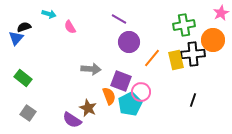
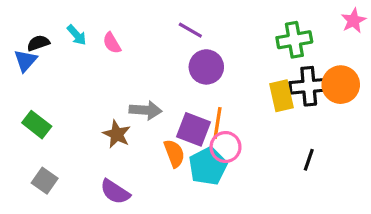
cyan arrow: (49, 14) -> (77, 35), moved, turned 32
orange circle: (213, 40) -> (341, 85), moved
orange line: (152, 58) -> (218, 123), moved, turned -30
brown star: (88, 108) -> (117, 134), moved

